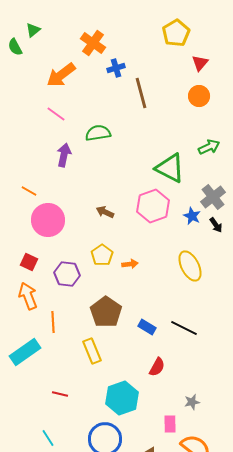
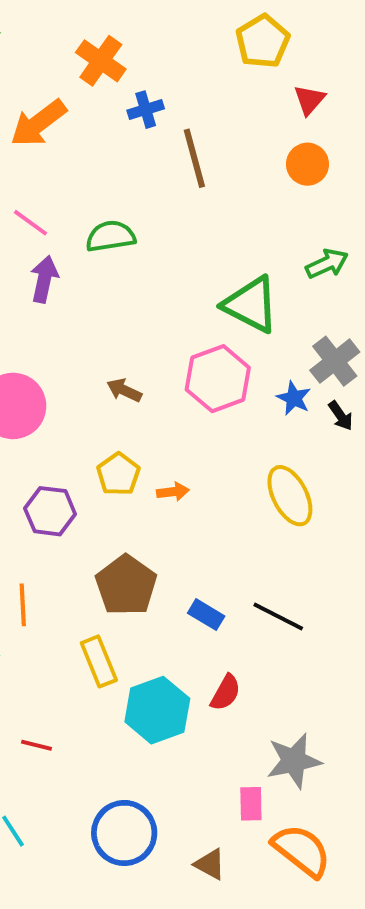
pink line: (56, 114) -> (31, 223), moved
cyan hexagon: (122, 398) -> (157, 710), moved
gray star: (192, 402) -> (294, 761), size x1.8

